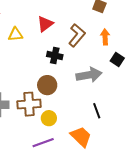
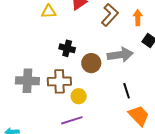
black cross: (55, 56) -> (67, 48), moved
brown circle: (47, 85) -> (91, 63), moved
orange trapezoid: (81, 137) -> (139, 116), moved

